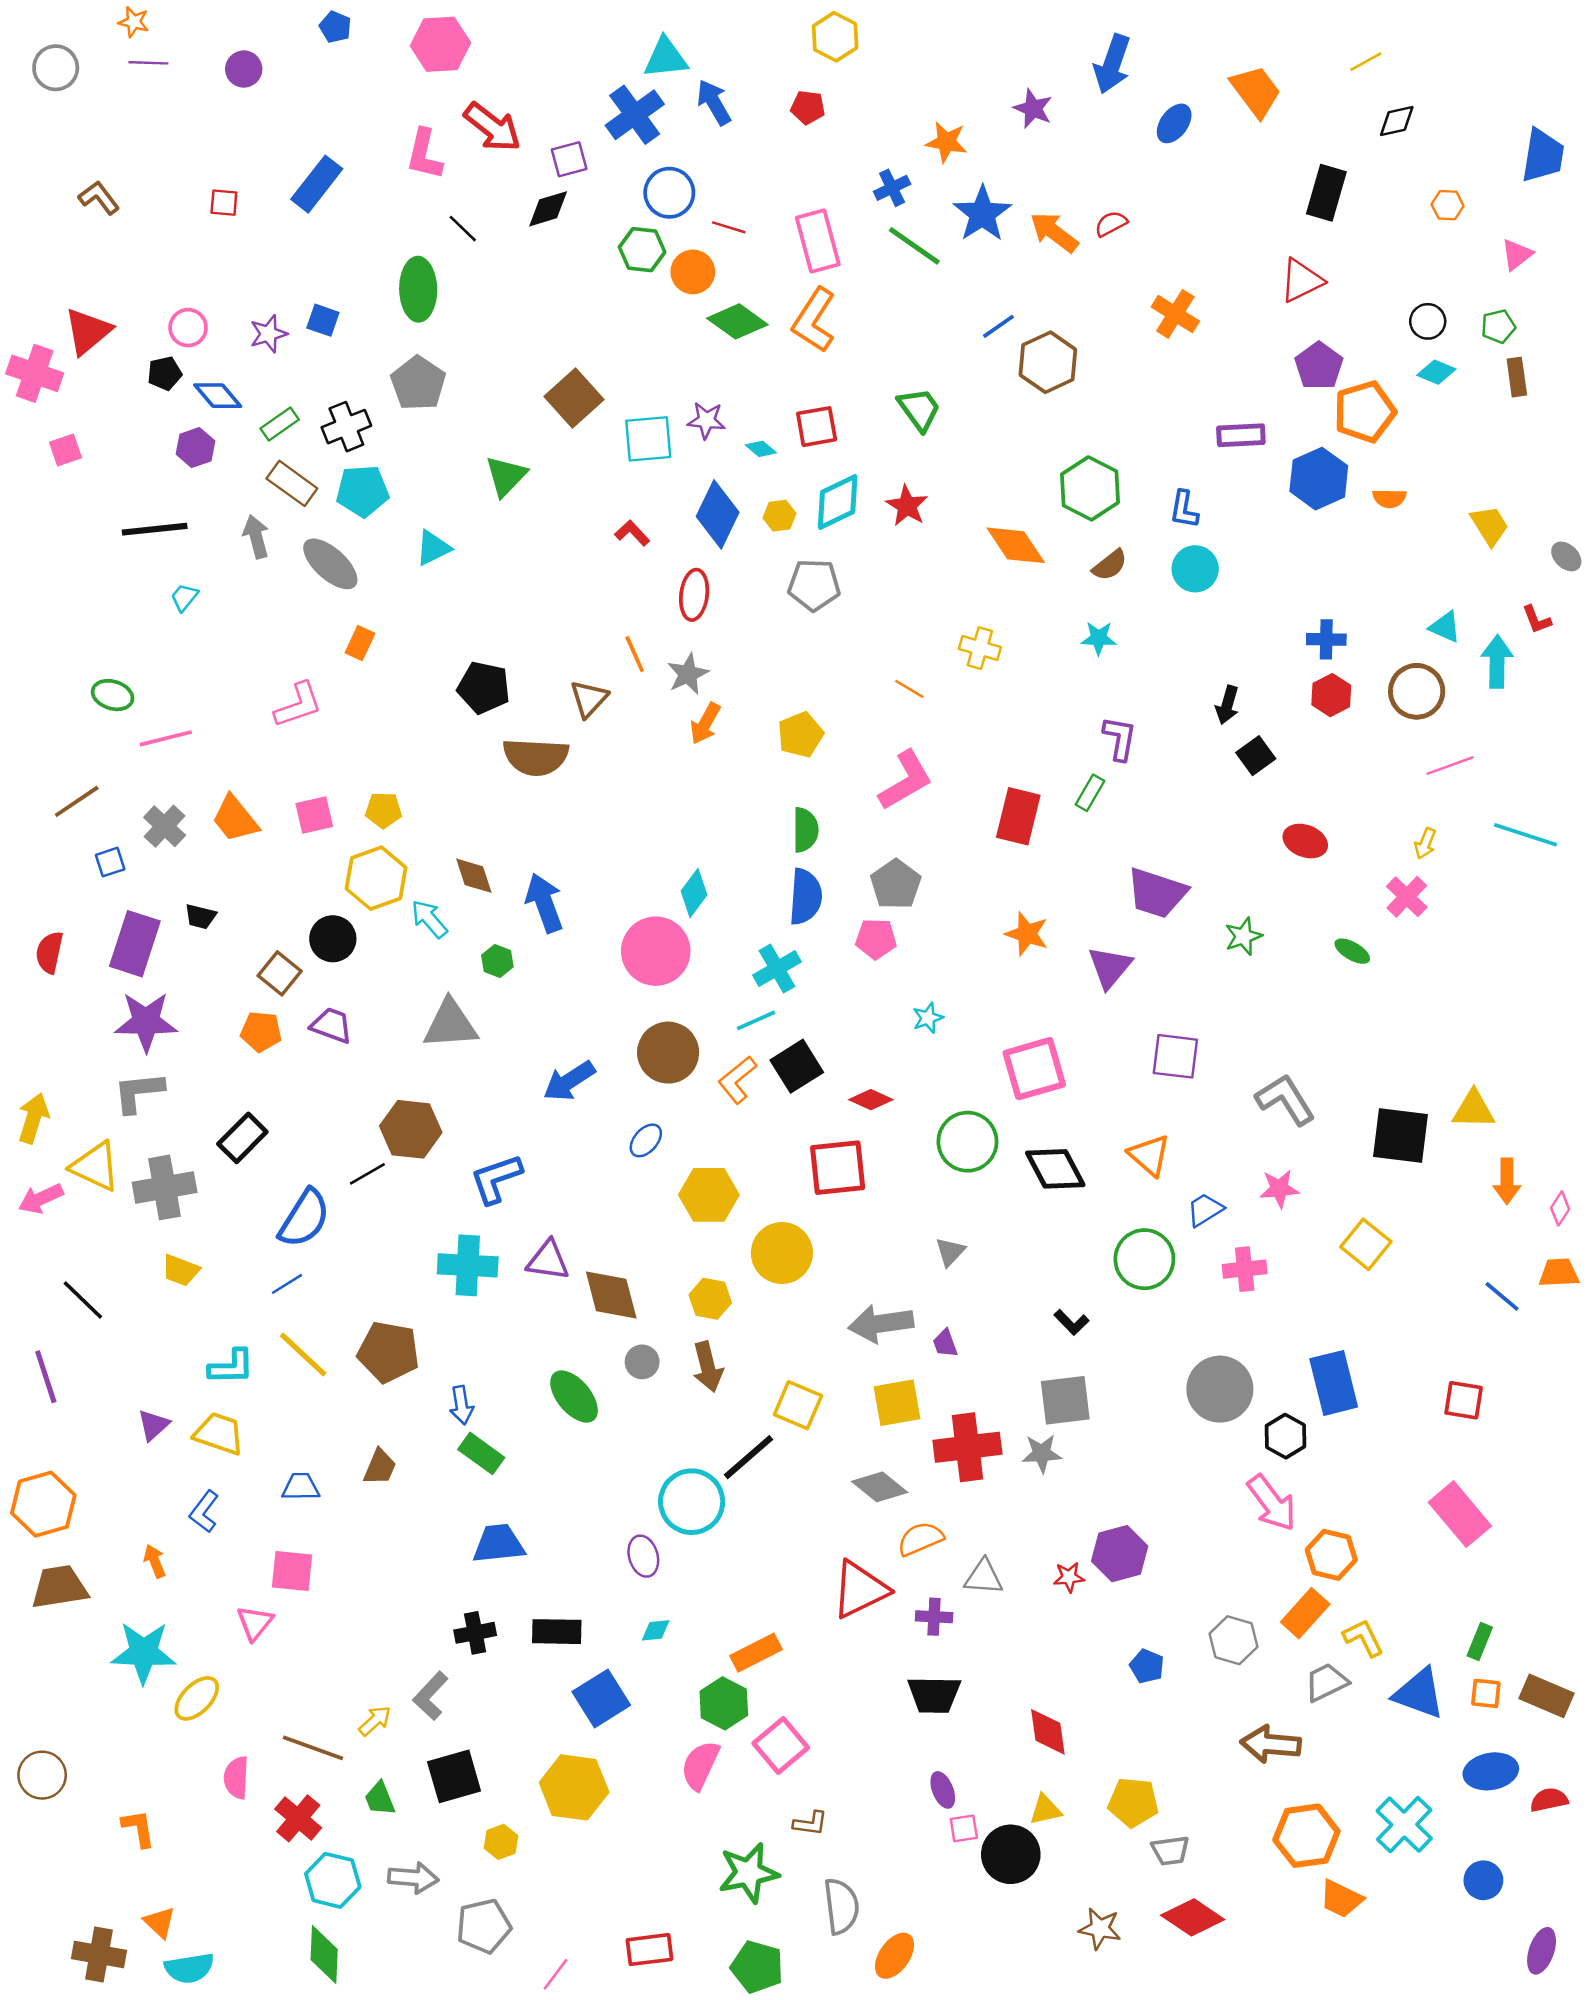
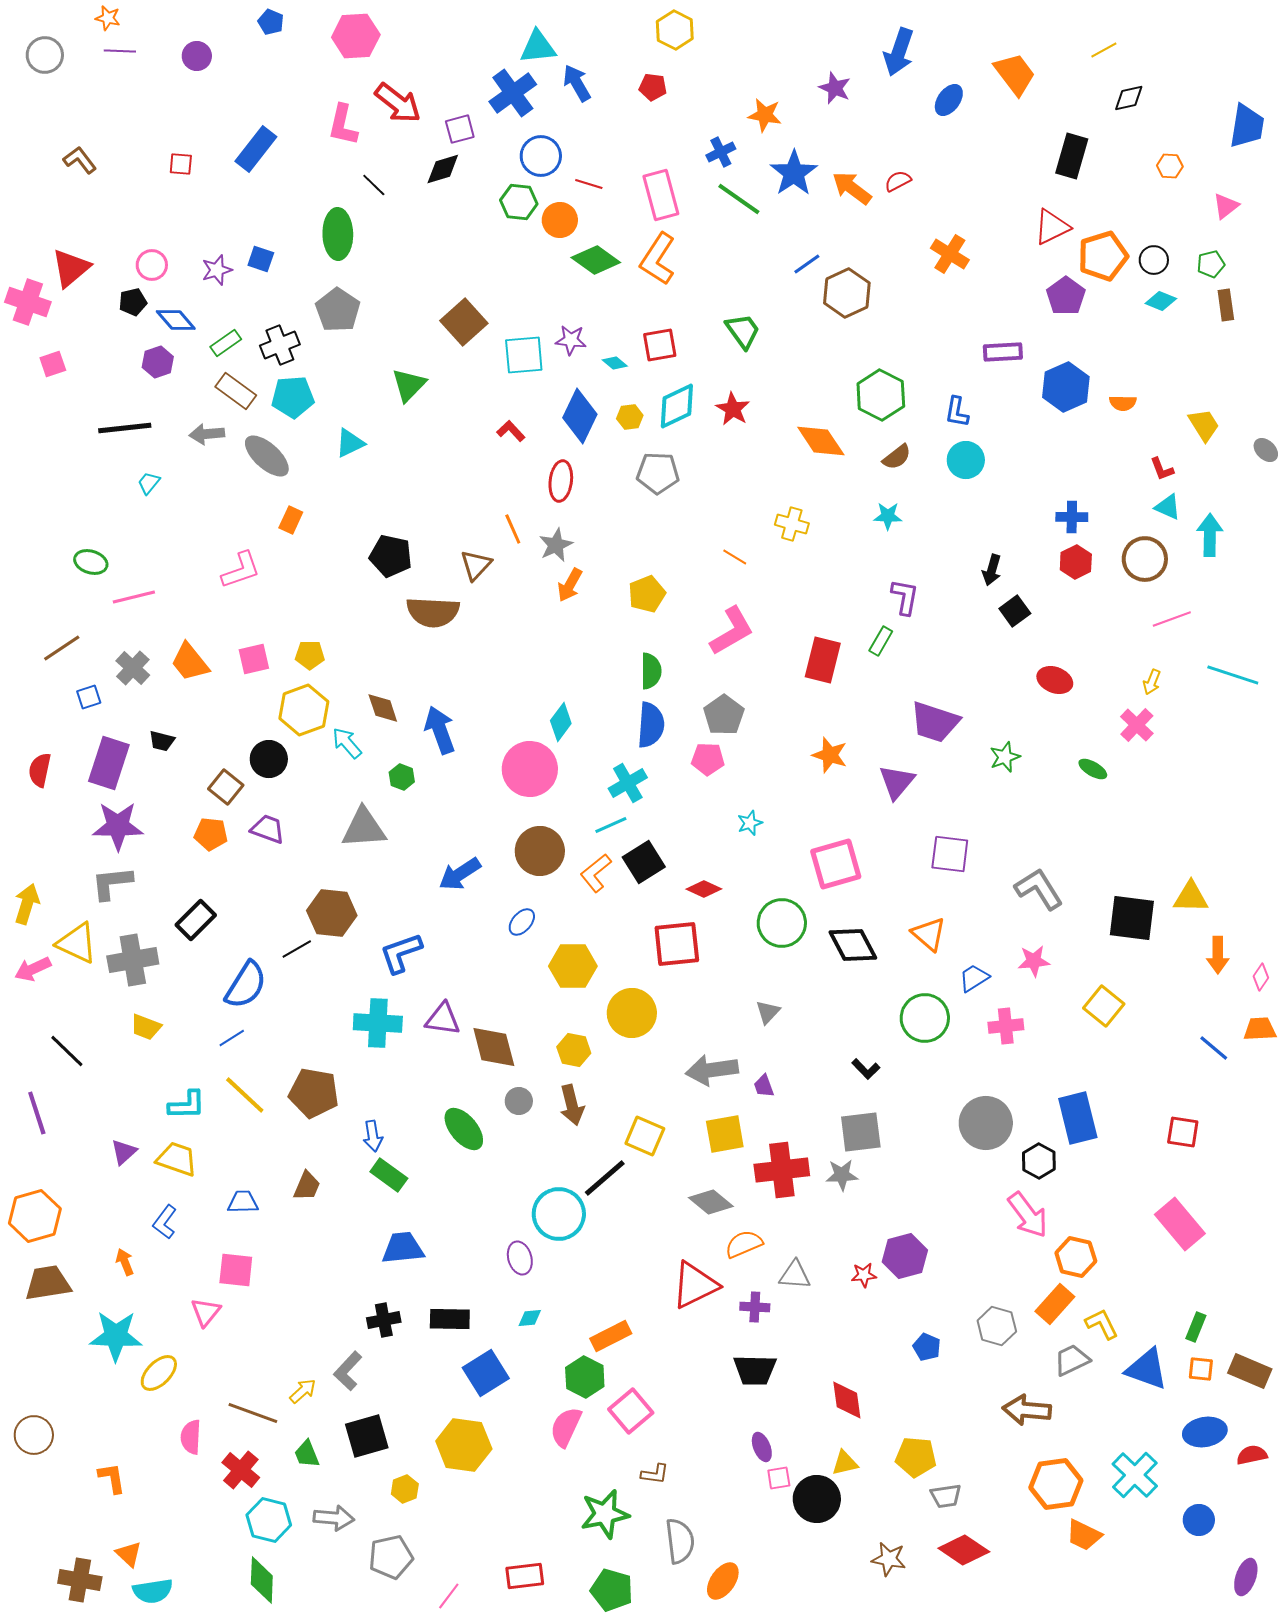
orange pentagon: (1365, 412) -> (1103, 256), moved
gray arrow: (256, 537) -> (207, 434), turned -80
red L-shape: (1537, 620) -> (1162, 469), moved

